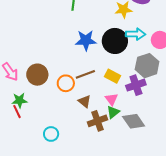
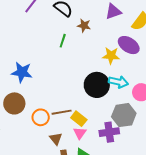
blue star: (86, 40) -> (22, 72), moved
yellow rectangle: (112, 76) -> (79, 119), moved
pink triangle: (112, 99) -> (80, 133), moved

